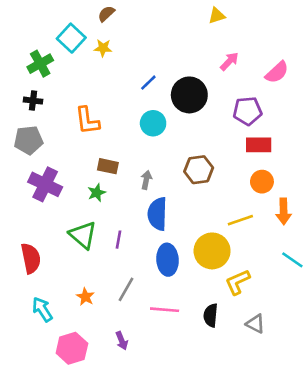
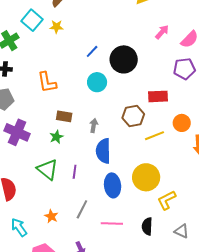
pink arrow: (229, 61) -> (162, 32), moved
purple pentagon: (247, 111) -> (184, 69), moved
red rectangle: (259, 145) -> (158, 96), moved
yellow line: (240, 220) -> (154, 136), moved

